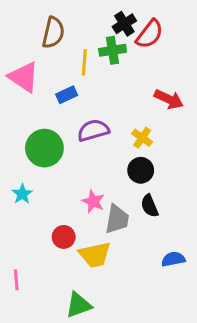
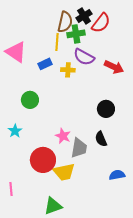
brown semicircle: (53, 33) -> (65, 22), moved
purple semicircle: (93, 130) -> (84, 57), moved, turned -135
yellow cross: (142, 138) -> (68, 70), moved, turned -32
green circle: (44, 148) -> (30, 100), size x0.7
black circle: (141, 170) -> (106, 109), moved
red circle: (64, 237) -> (43, 160), size x1.6

